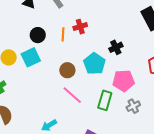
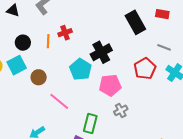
black cross: (116, 47) -> (101, 52), size x1.5
brown circle: (67, 70) -> (39, 77), moved
green rectangle: (105, 100) -> (90, 124), moved

